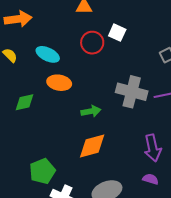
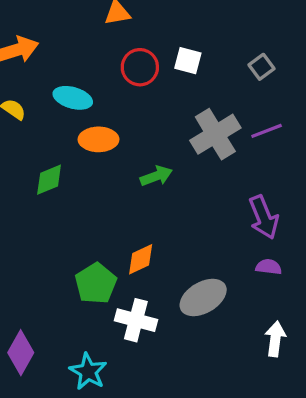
white square: (117, 33) -> (188, 61), moved
gray cross: (132, 92) -> (215, 134), turned -36
orange diamond: (92, 146) -> (141, 259), moved, size x0.7

